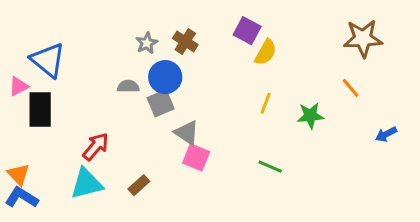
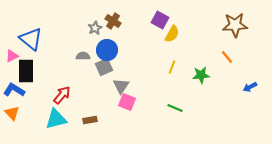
brown cross: (185, 42) -> (113, 21), moved
gray triangle: (187, 133) -> (121, 86), turned 30
brown rectangle: (139, 185) -> (90, 120), turned 32
blue L-shape: (22, 197) -> (14, 90), moved

